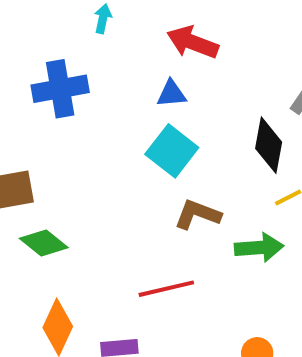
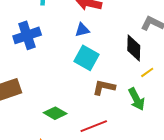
green diamond: (44, 243) -> (55, 113), moved
green arrow: (259, 248) -> (136, 99), turned 75

